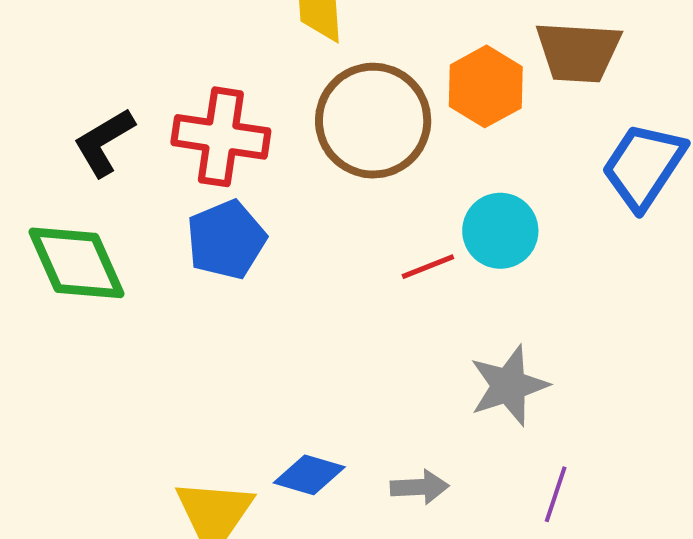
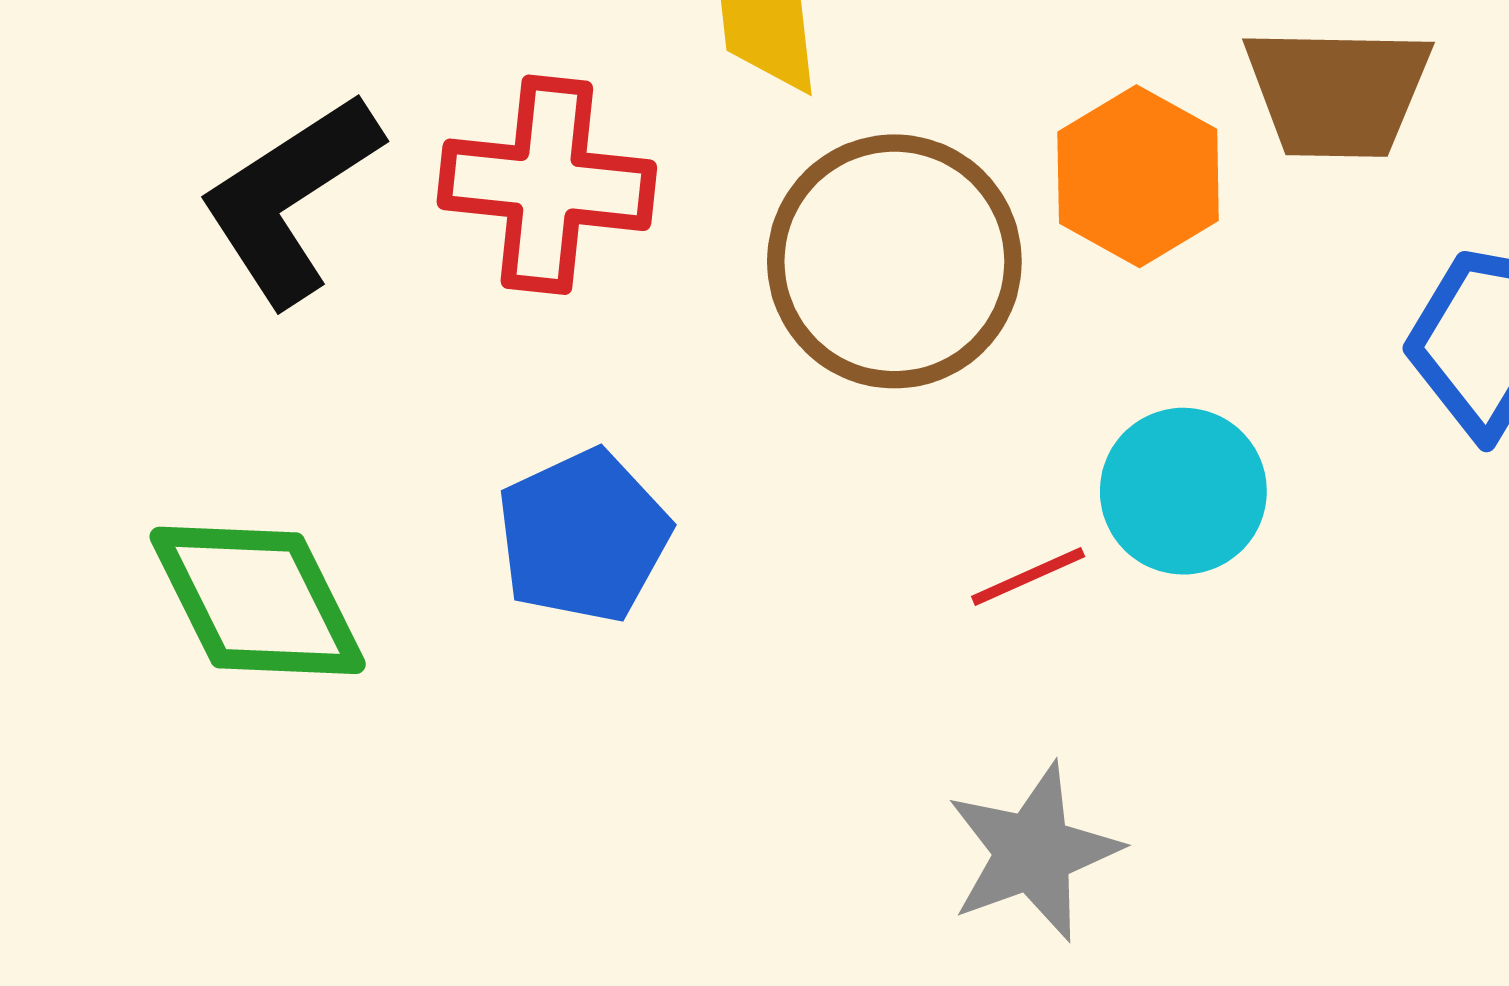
red cross: (221, 137) -> (547, 185), moved
black L-shape: (104, 142) -> (290, 199), moved, size x1.4
gray star: (509, 386) -> (1033, 852), moved

